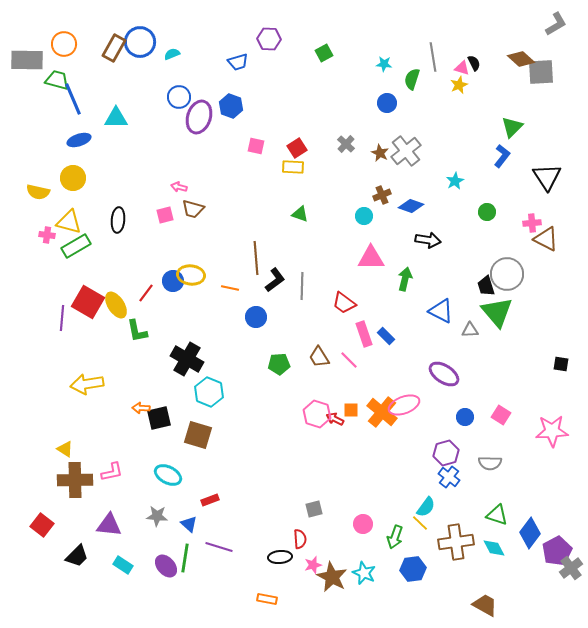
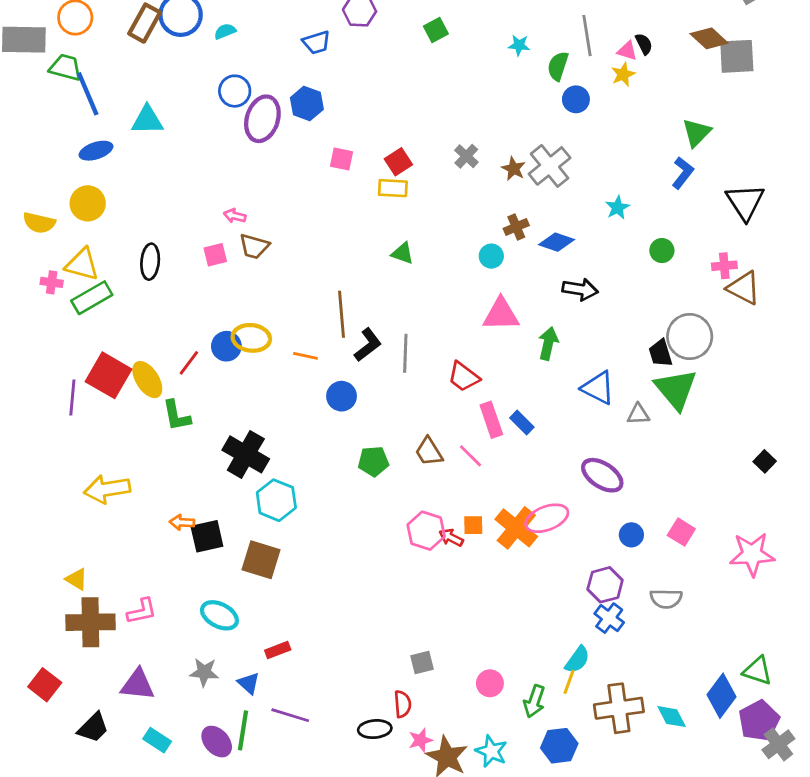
blue circle: (387, 103) -> (576, 99), moved
black square: (561, 364) -> (765, 461), turned 35
green triangle: (497, 515) -> (758, 671), moved
yellow line: (420, 523) -> (569, 682), turned 66

